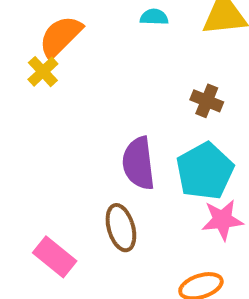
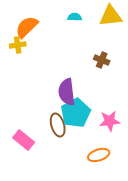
yellow cross: (43, 72) -> (18, 45), turned 35
cyan pentagon: (205, 171) -> (76, 113), moved

